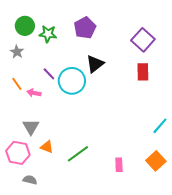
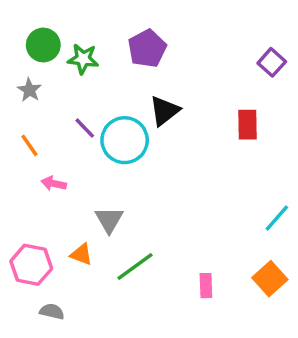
purple square: (143, 40) -> (272, 62), moved, size x0.7
pink arrow: (34, 93) -> (54, 183), moved
gray triangle: (31, 127) -> (109, 220), moved

